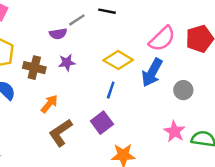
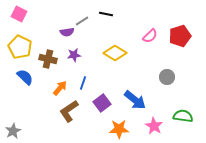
pink semicircle: (162, 39) -> (150, 36), size x0.7
blue arrow: (152, 73) -> (135, 100), moved, turned -80
blue line: (111, 90) -> (83, 83), moved
pink star: (175, 131) -> (154, 126), moved

